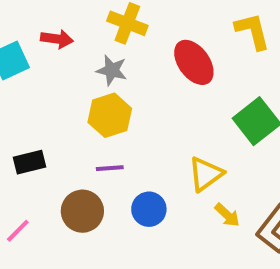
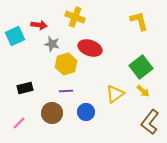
red ellipse: (194, 62) -> (90, 48), moved, turned -35
gray star: (112, 70) -> (52, 44), moved
yellow arrow: (227, 215) -> (143, 91), moved

